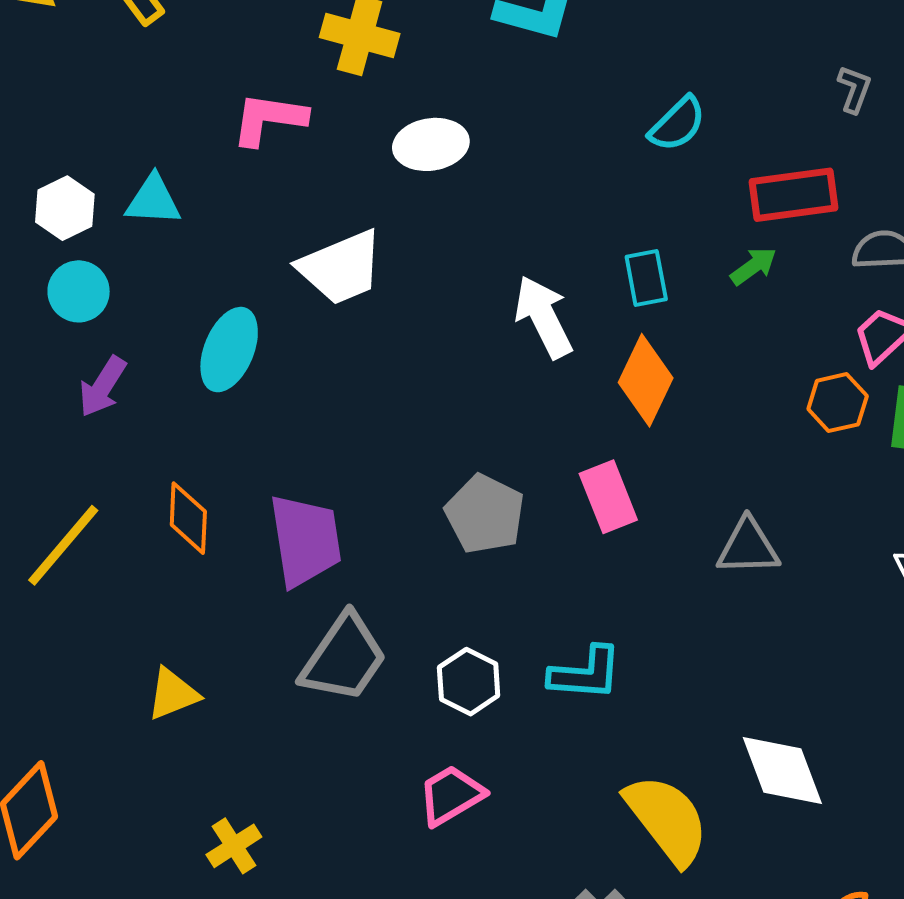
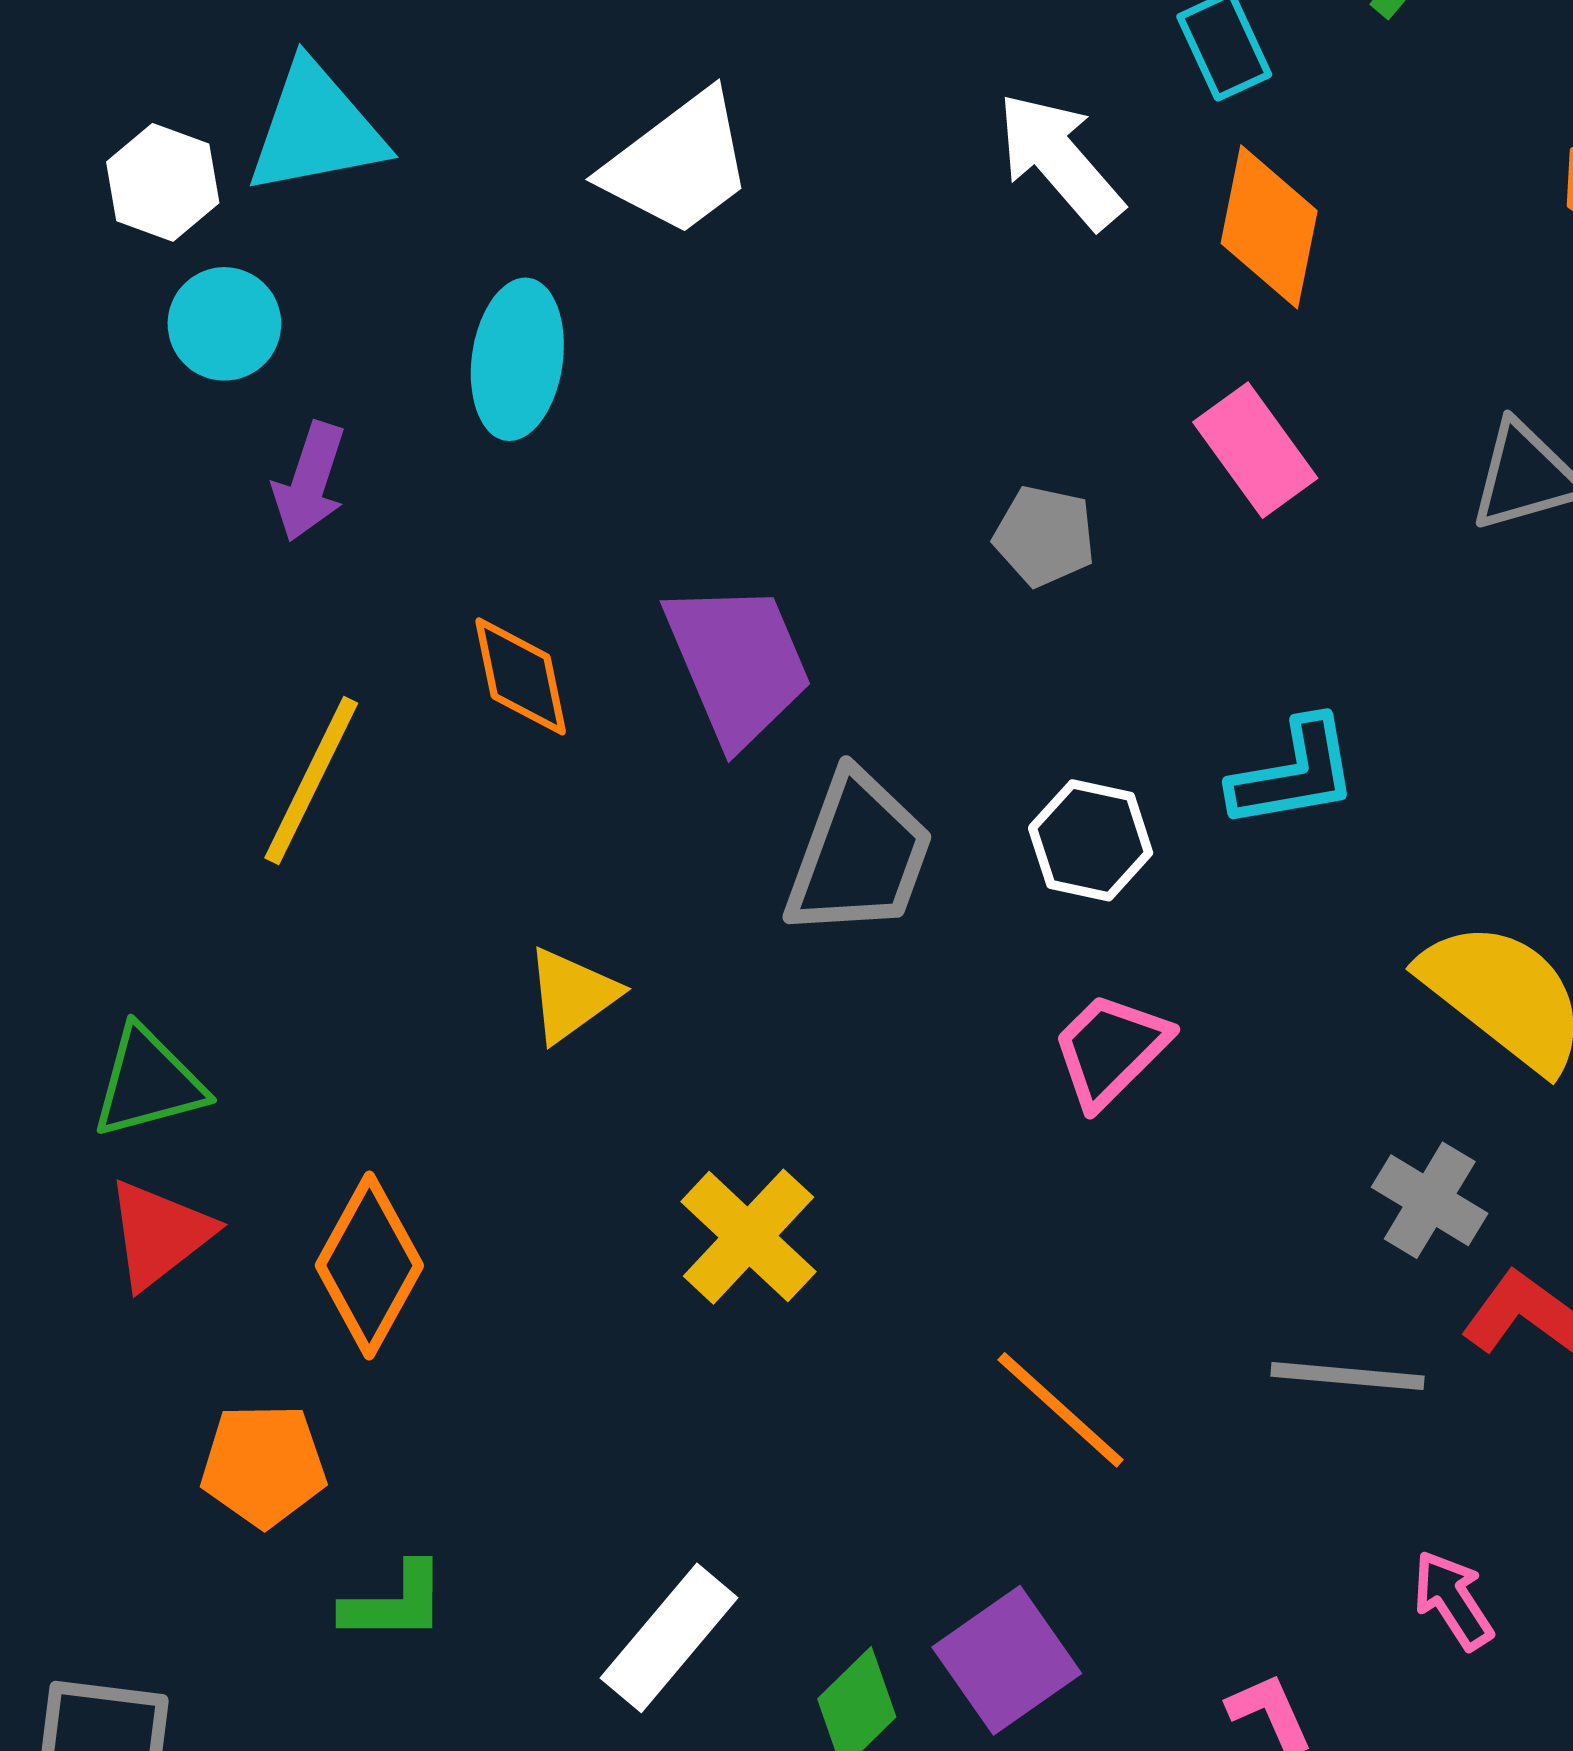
cyan triangle: (153, 200) -> (316, 129), size x1.4
gray pentagon: (485, 514) -> (1044, 536), size x0.7
yellow cross: (234, 846) -> (748, 1237), size x1.4

